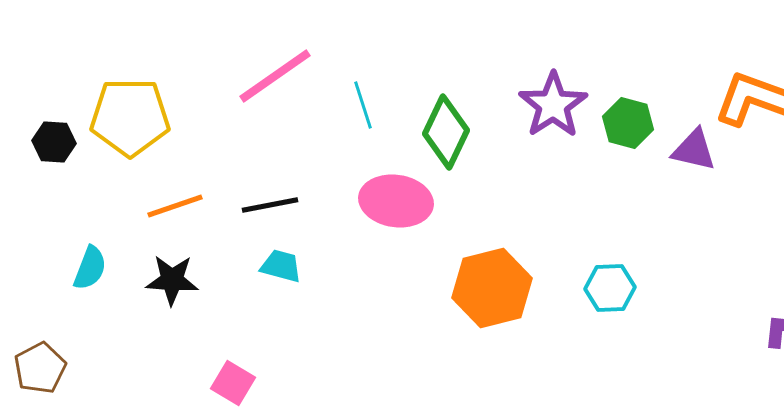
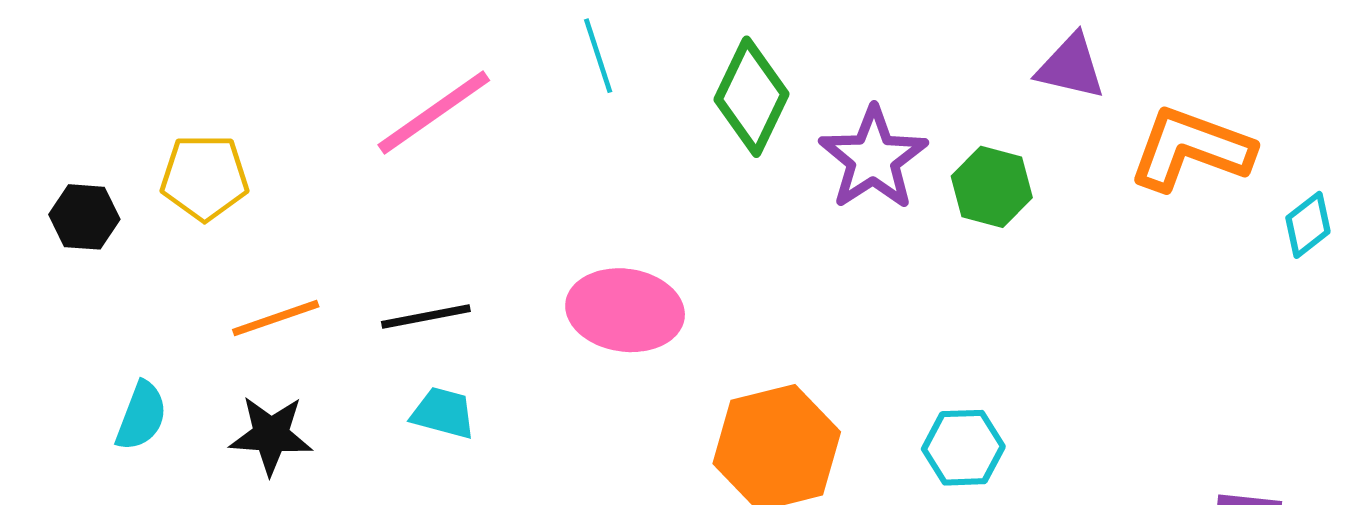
cyan line: (363, 105) -> (598, 56), moved
yellow pentagon: (130, 117) -> (205, 177), size x0.7
green diamond: (446, 132) -> (751, 97), moved
purple triangle: (694, 150) -> (1071, 67), moved

